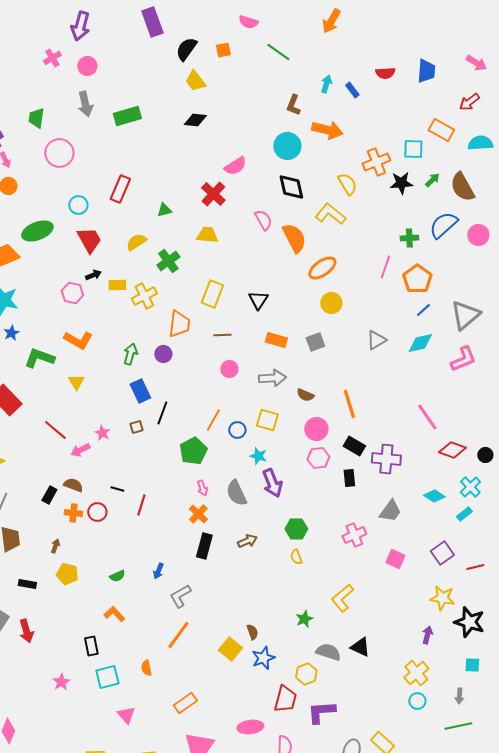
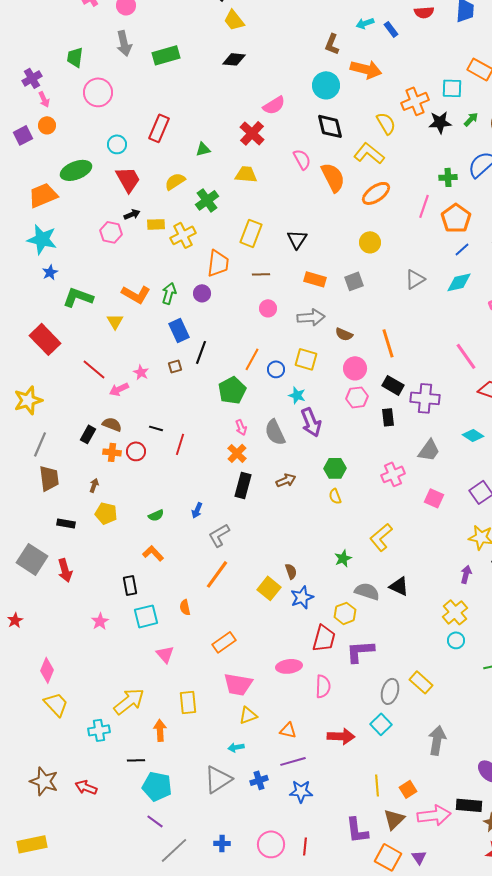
cyan arrow: (326, 84) -> (365, 23), turned -126
orange ellipse: (322, 268) -> (376, 193), moved
orange L-shape: (78, 340) -> (136, 294), moved

